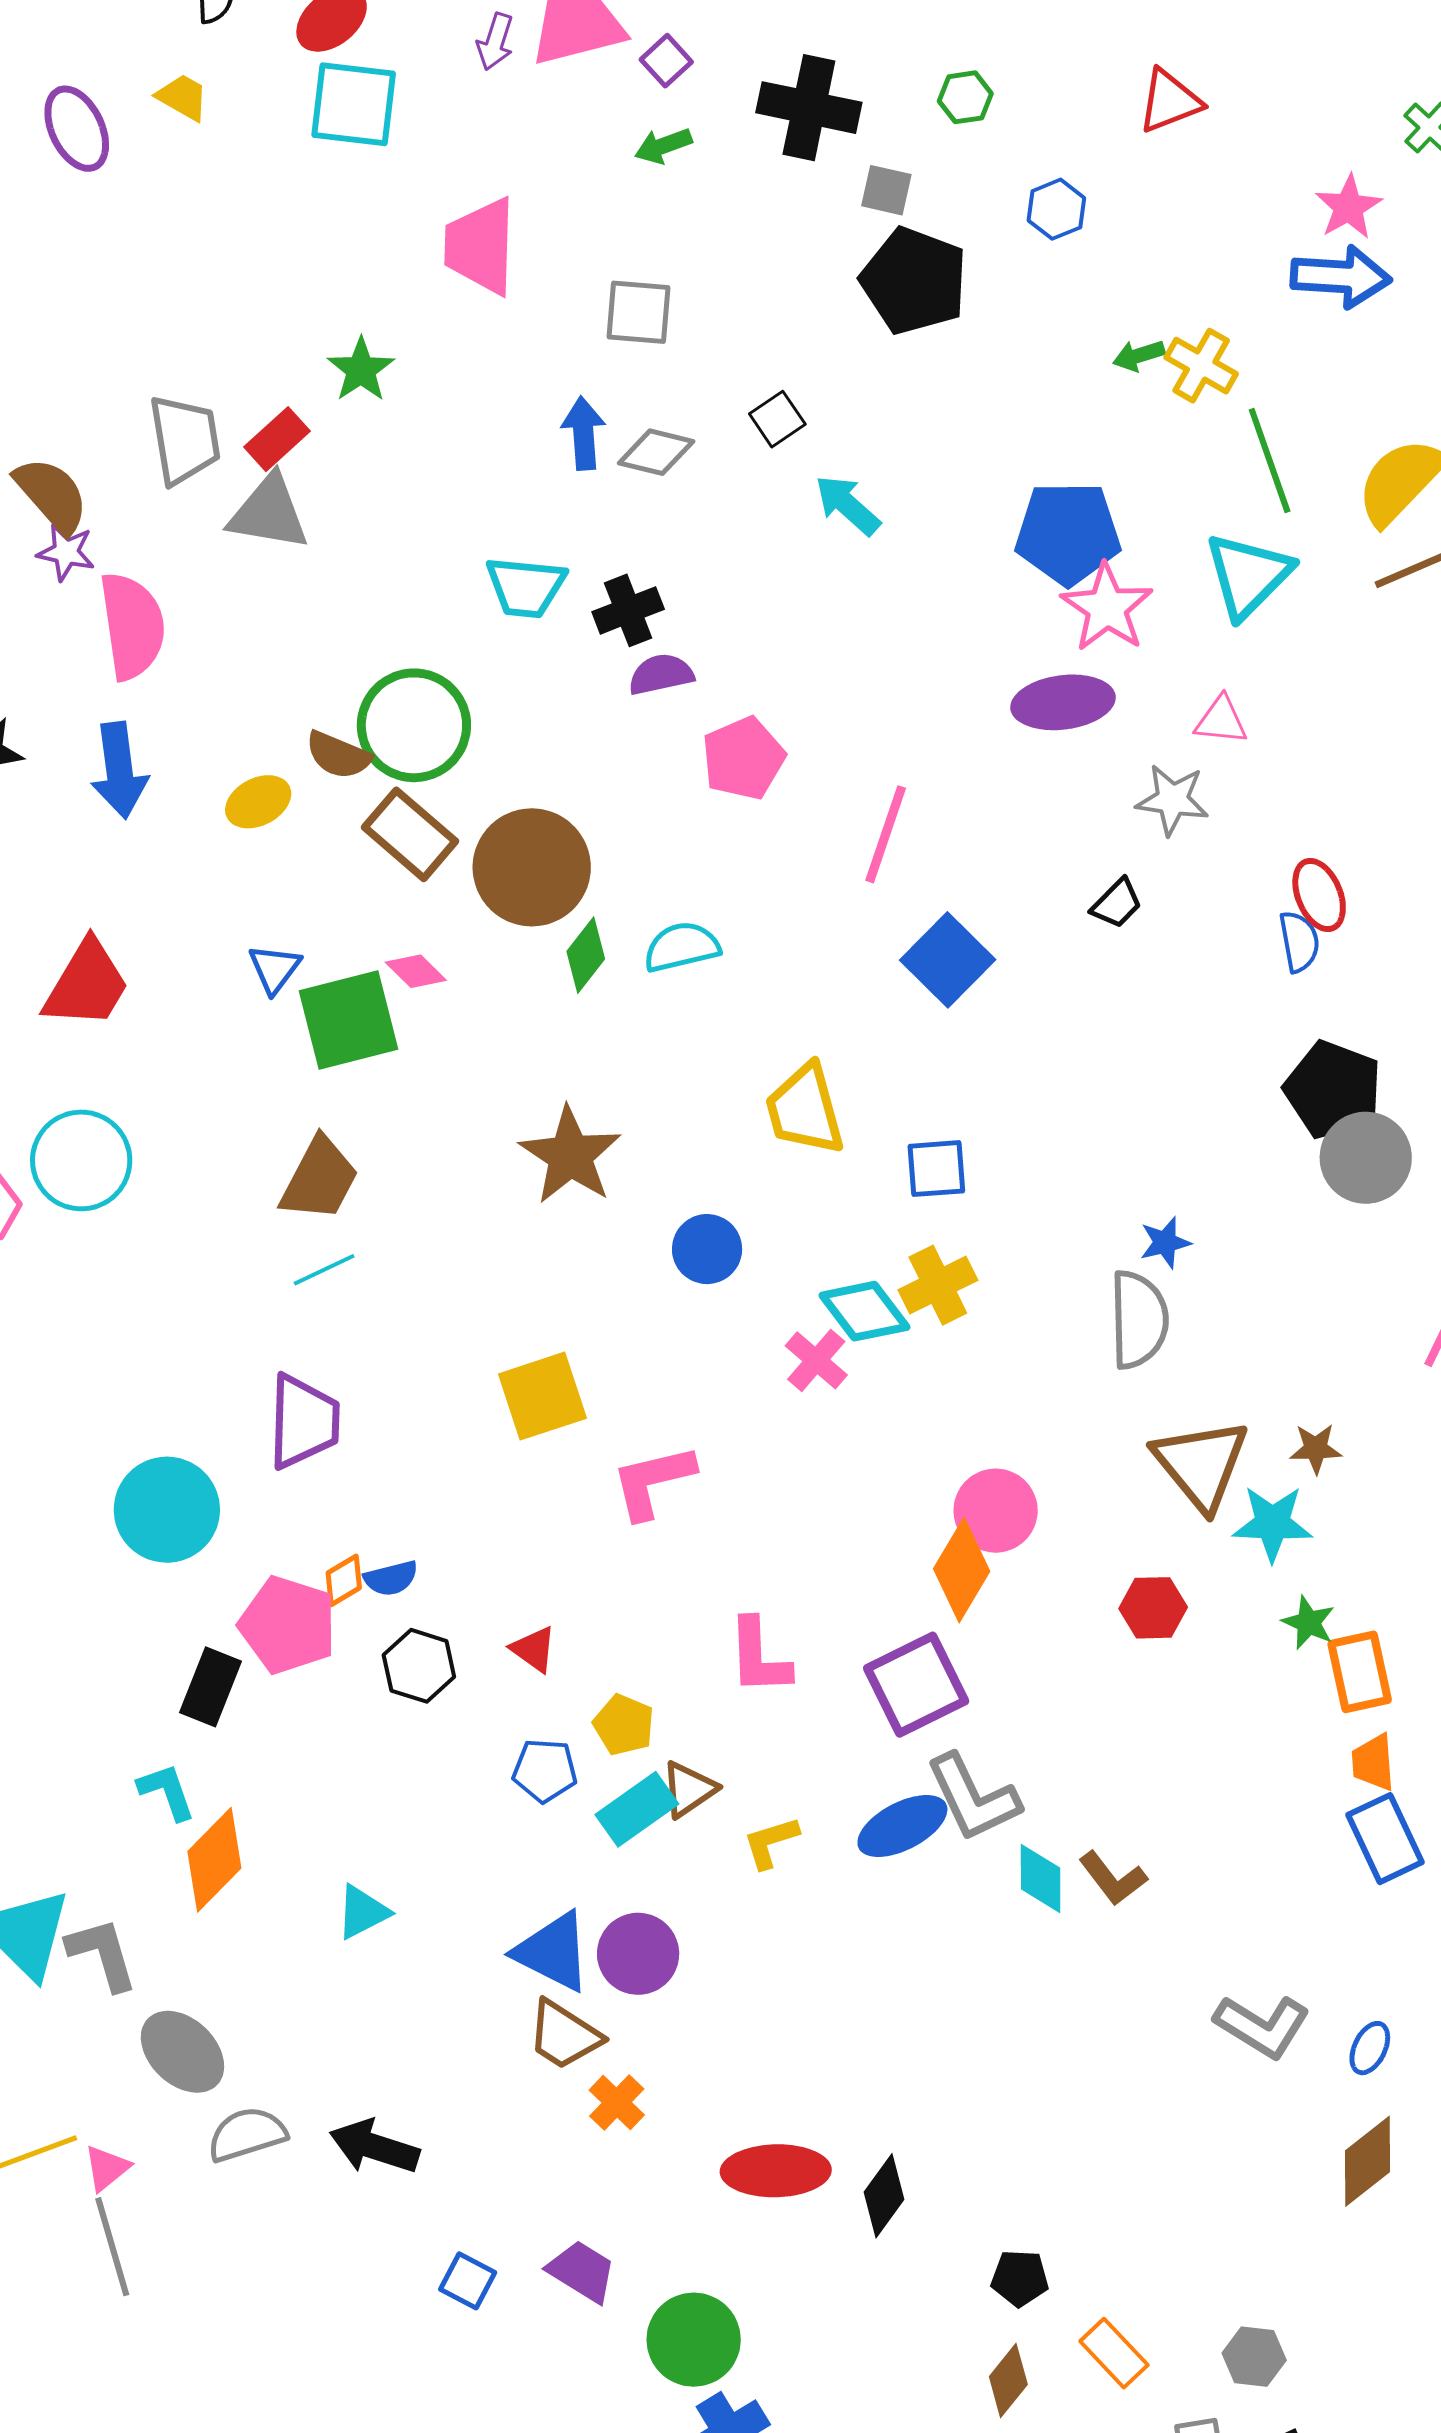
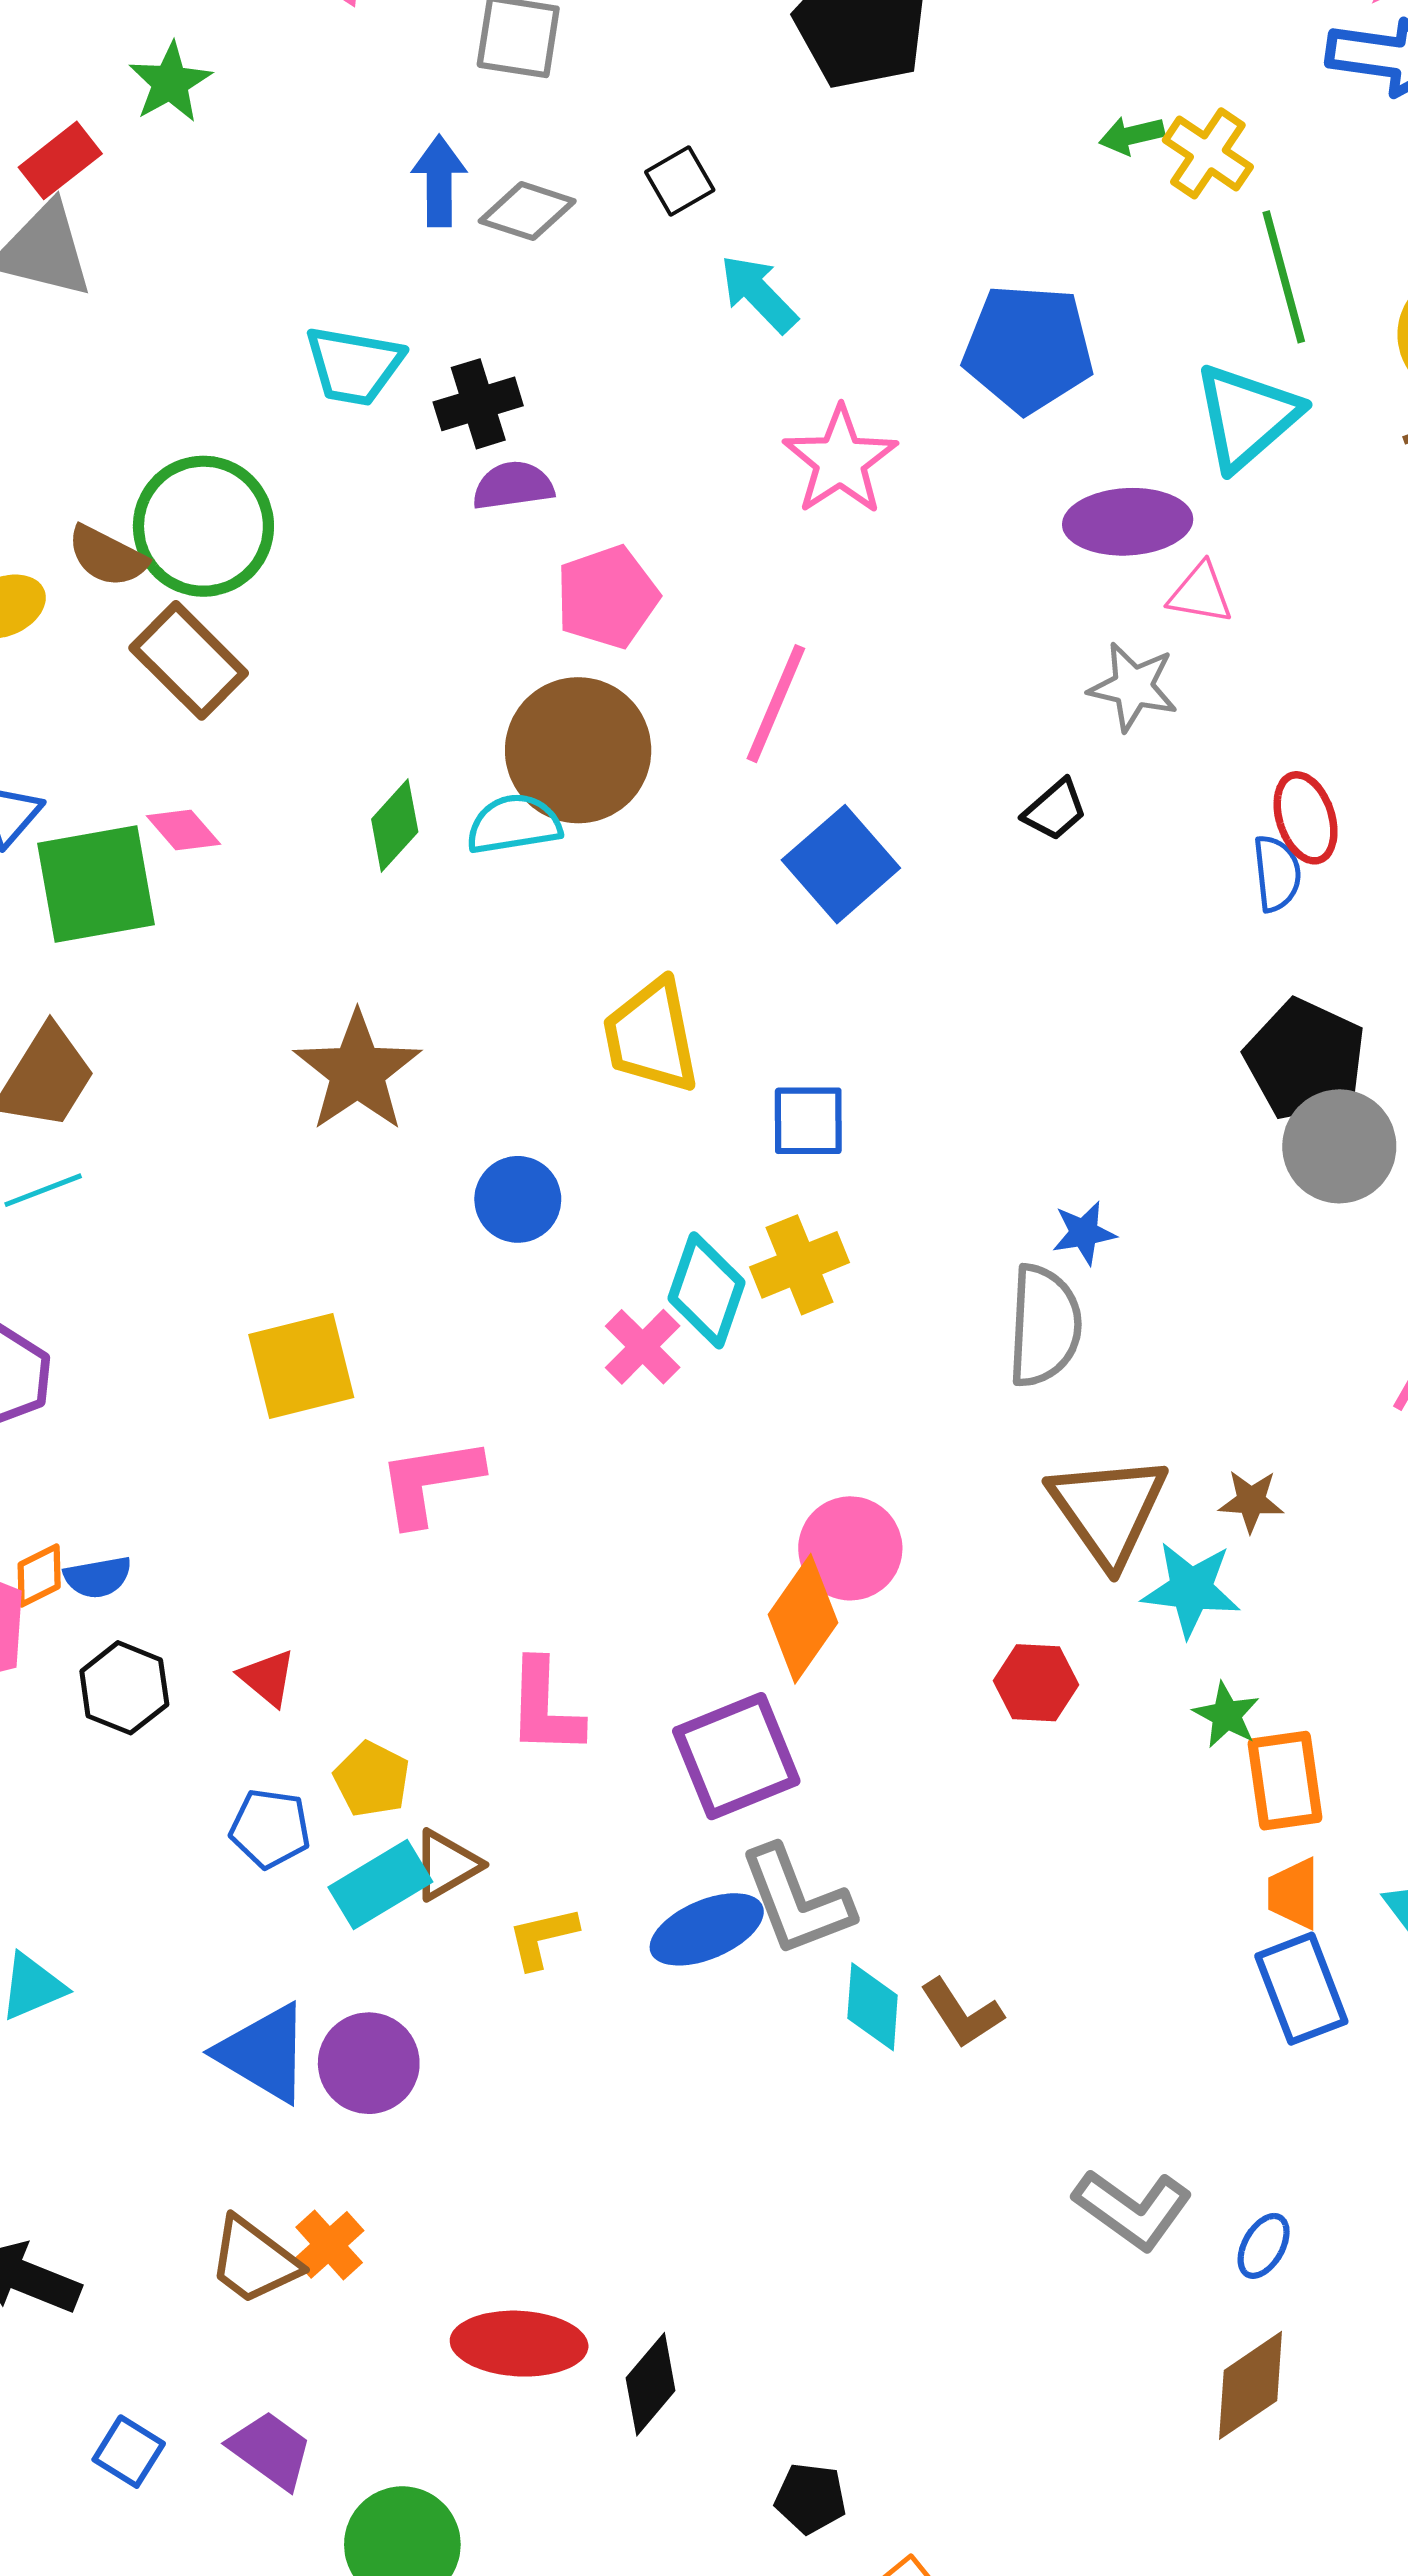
pink star: (1107, 608) -> (840, 461), moved
purple ellipse: (1063, 702) -> (1128, 522), moved
brown circle: (532, 867) -> (578, 750), moved
cyan diamond: (864, 1311) -> (707, 1290), turned 52
brown trapezoid: (564, 2035) -> (254, 2261), moved

